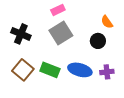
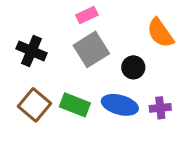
orange semicircle: (107, 22) -> (160, 33), size x1.5
black circle: (98, 41) -> (133, 67), moved

